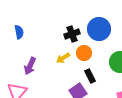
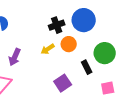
black rectangle: (90, 76) -> (87, 67), moved

